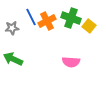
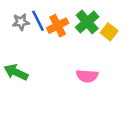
green cross: (71, 18) -> (87, 22), turned 30
gray star: (12, 28) -> (21, 22), moved

